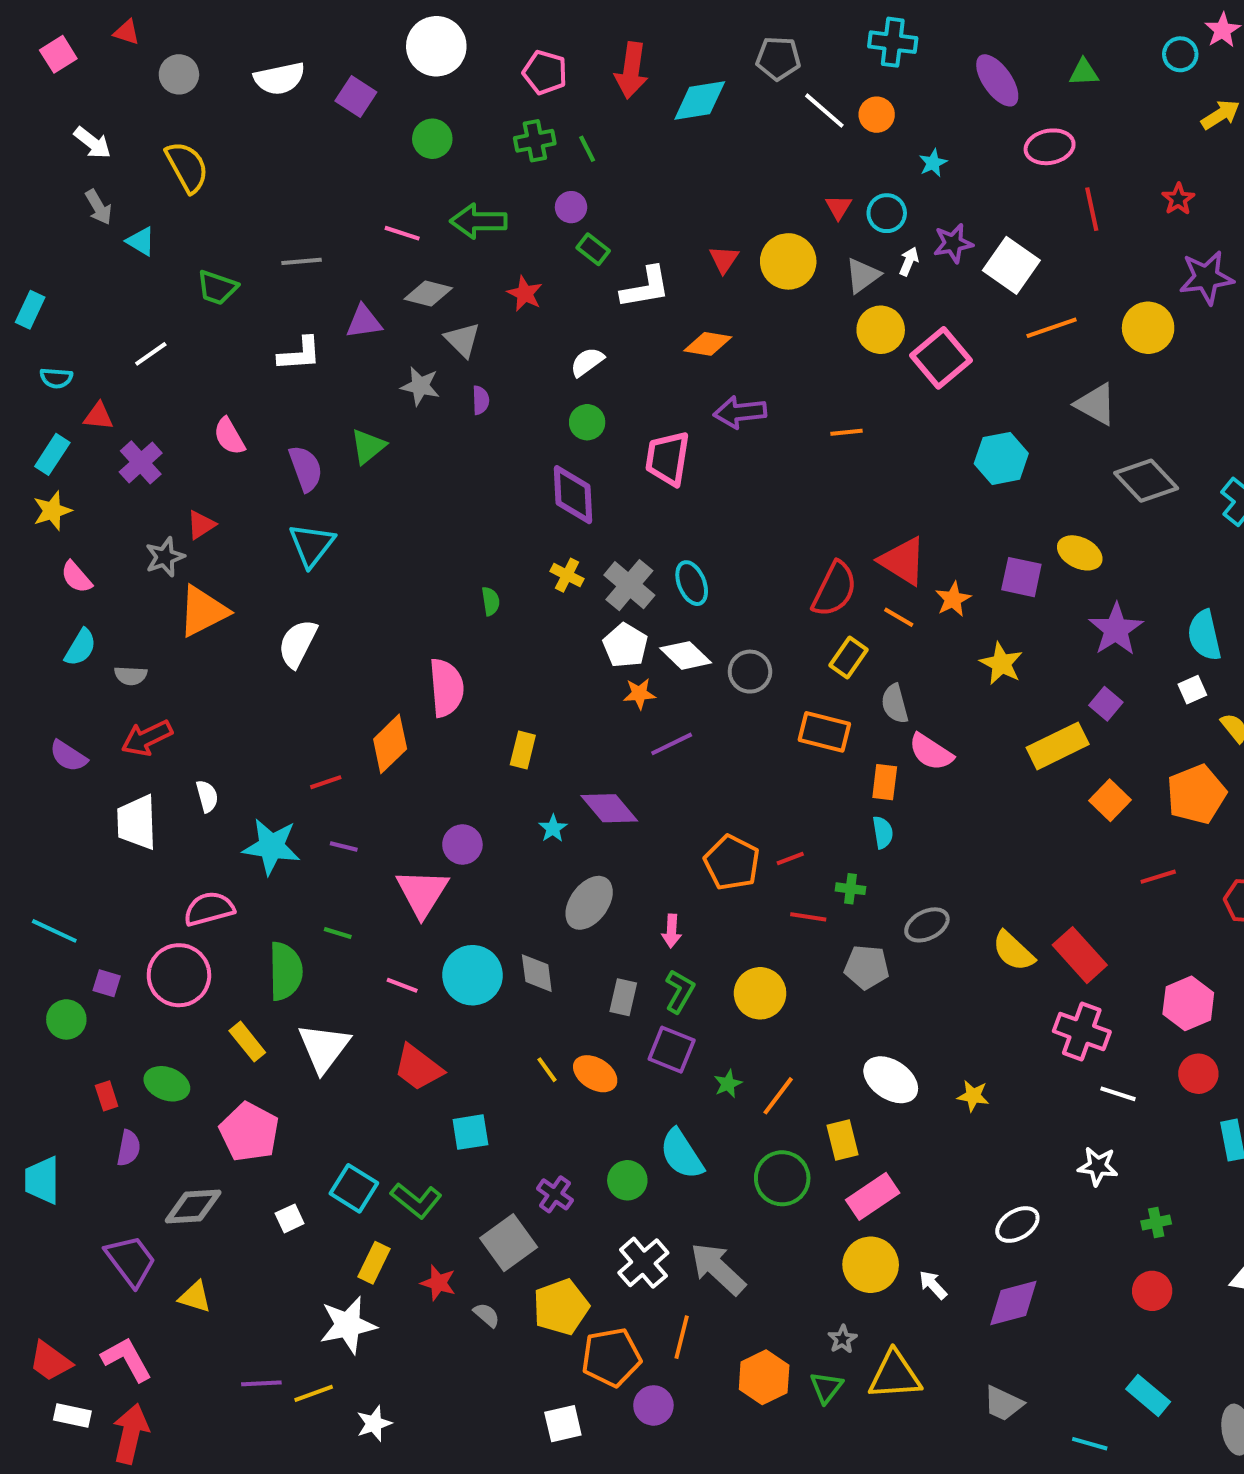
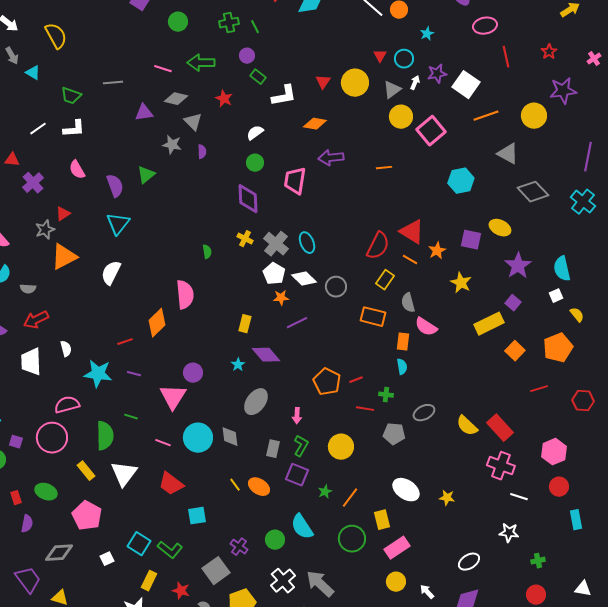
white L-shape: (300, 354) -> (74, 129), moved
yellow rectangle: (523, 750) -> (245, 324), moved
yellow circle: (871, 1265) -> (396, 582), size x0.7

